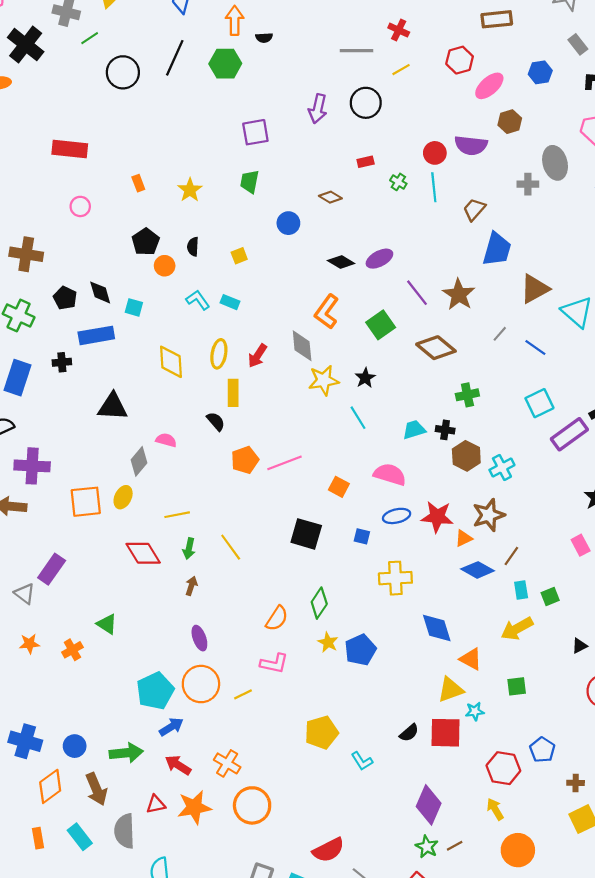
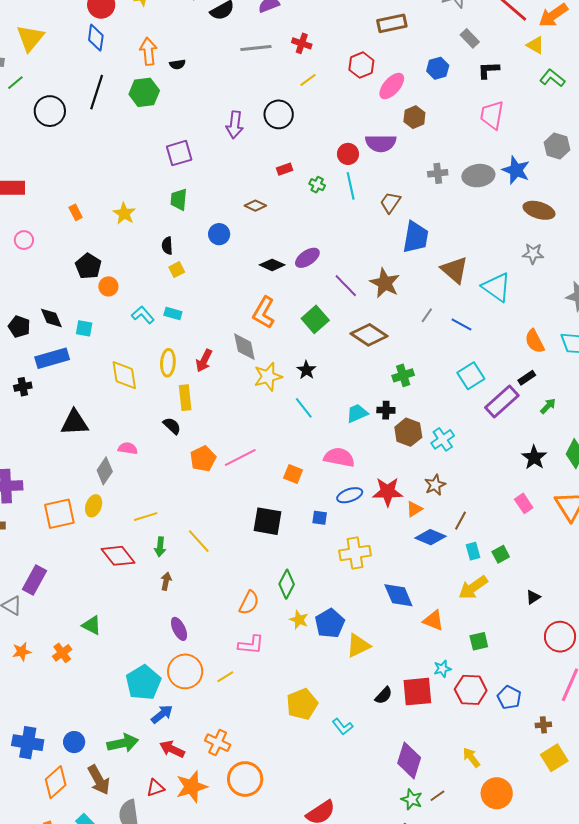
gray line: (357, 51) -> (256, 48), moved
gray ellipse: (555, 163) -> (478, 176), moved, turned -76
black semicircle: (193, 247) -> (167, 246), moved
brown triangle: (535, 289) -> (455, 270), turned -44
brown star: (489, 515) -> (435, 485), size x0.7
yellow triangle: (450, 690) -> (358, 646), moved
red hexagon: (503, 768) -> (471, 690), moved

